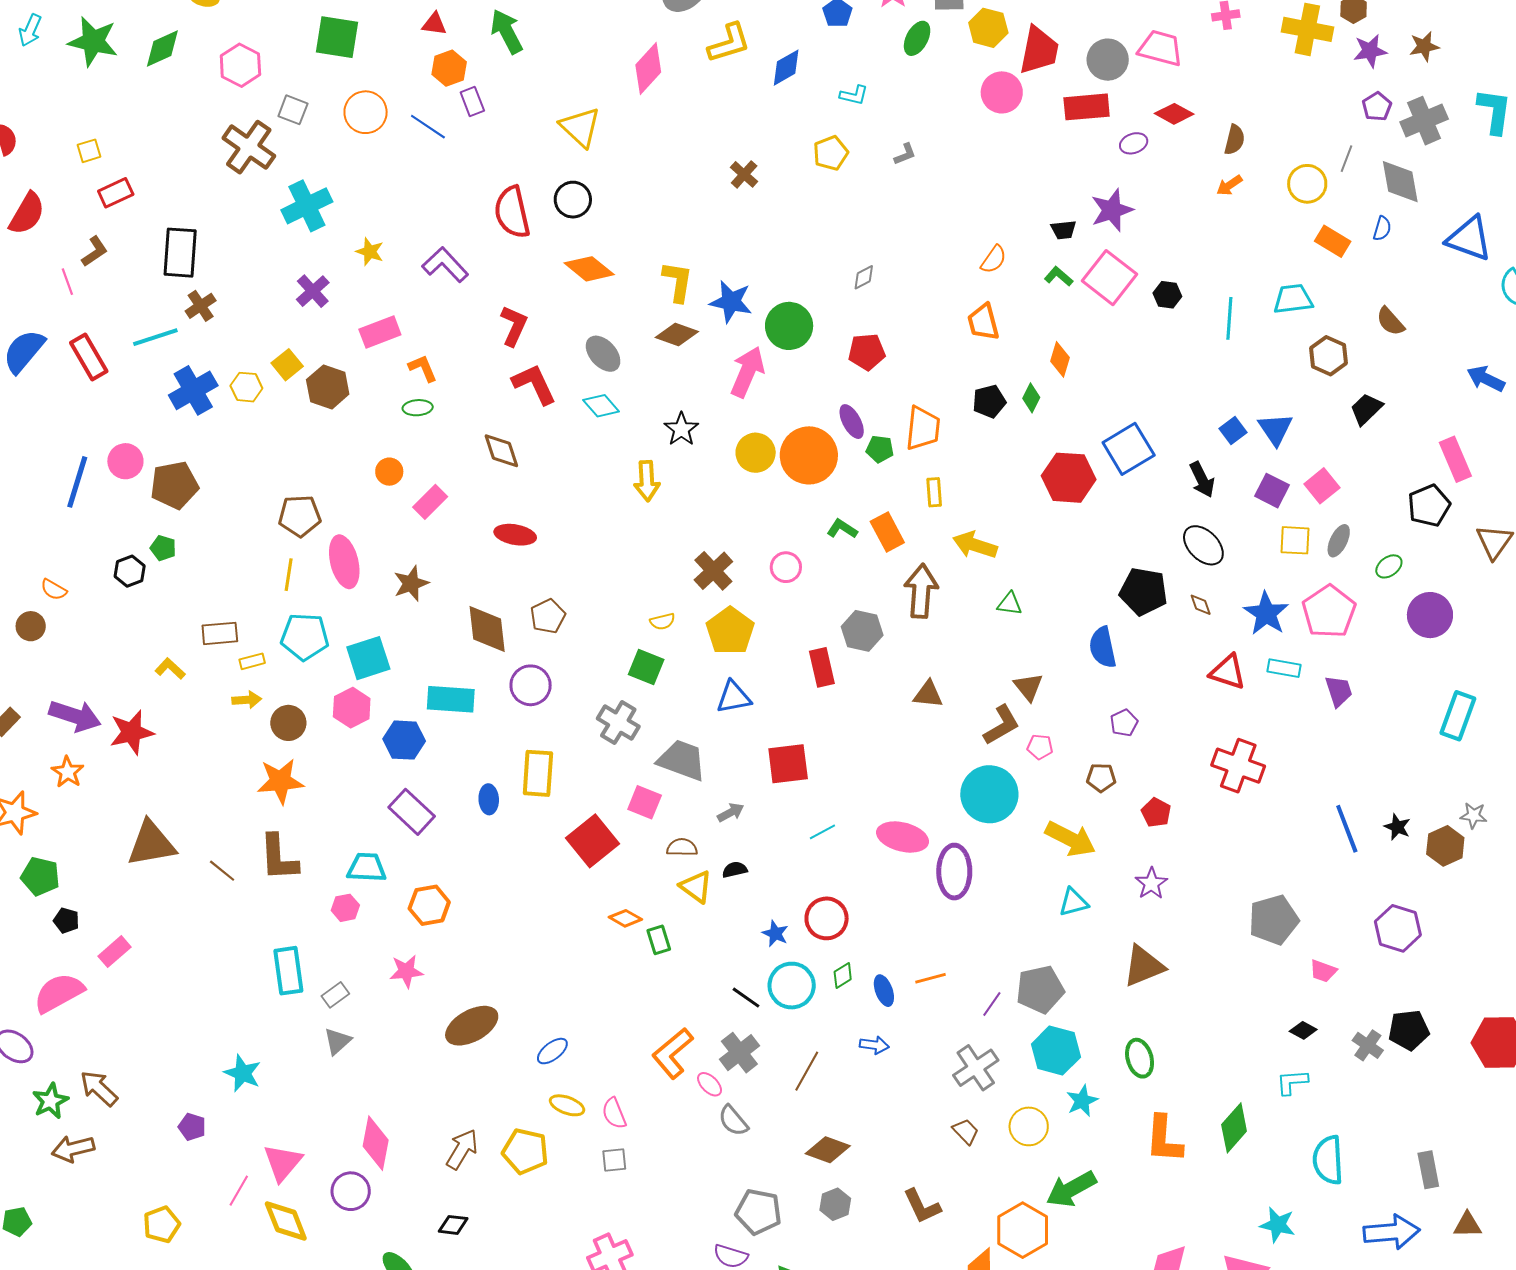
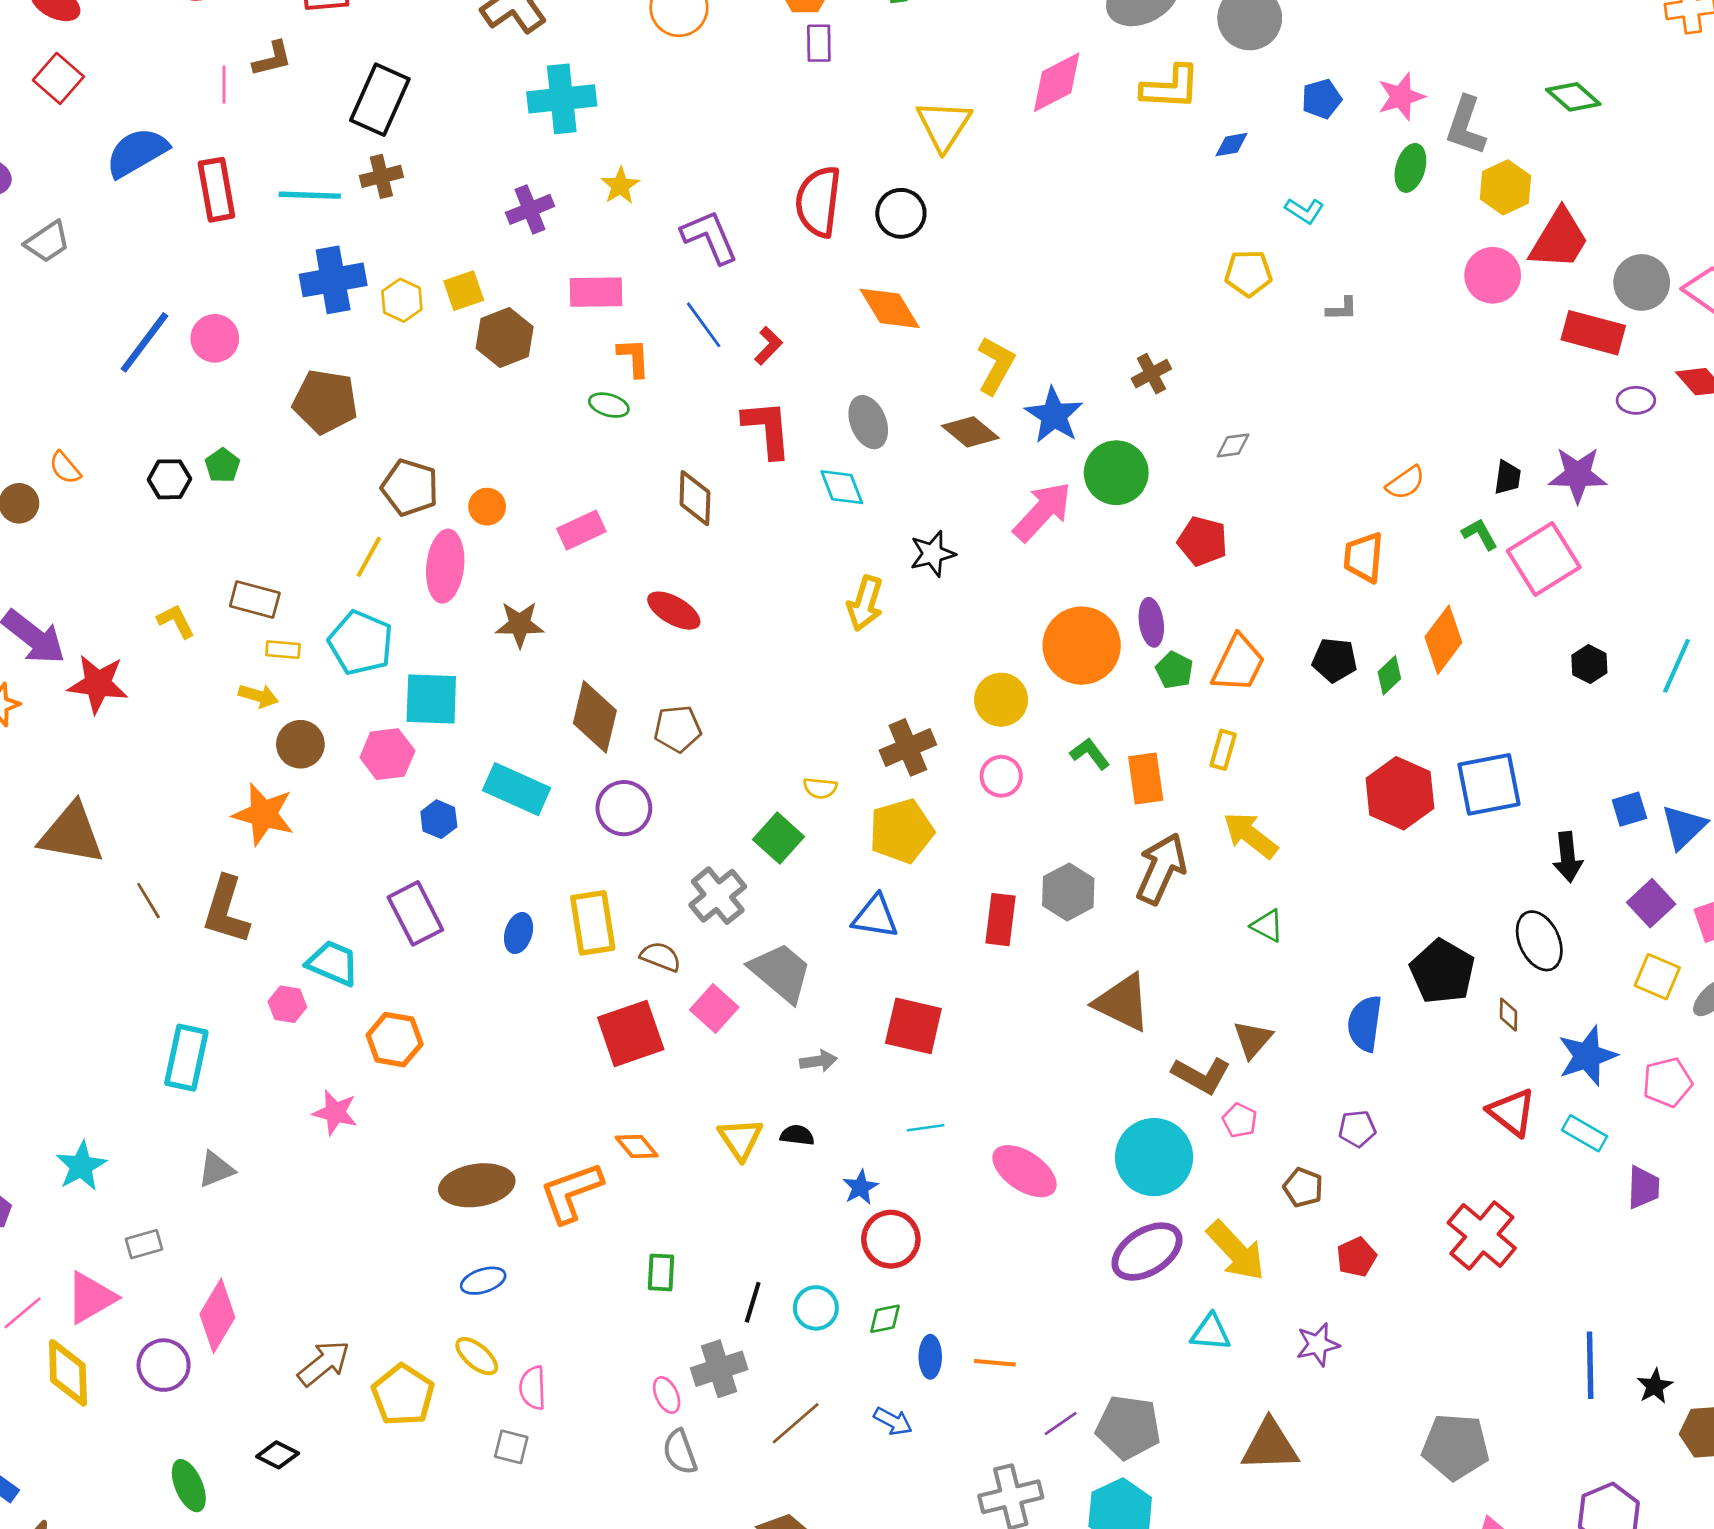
green ellipse: (917, 38) -> (1410, 168), turned -32
blue diamond: (786, 68) -> (1231, 145), size x0.7
blue line: (428, 127) -> (704, 325), moved
brown cross: (744, 174) -> (1151, 374), moved
black trapezoid: (1064, 230) -> (1508, 477), turned -96
black hexagon: (1167, 295) -> (1589, 664), moved
red L-shape: (514, 326) -> (768, 346), size x0.7
orange diamond: (1060, 359) -> (1443, 640), size x1.4
yellow circle: (756, 453) -> (1001, 700), moved
orange circle: (389, 472) -> (487, 507), moved
brown pentagon: (174, 485) -> (325, 402), moved
pink pentagon: (1329, 612) -> (1667, 1082), size x0.7
brown triangle: (928, 694) -> (1123, 1003), size x1.5
brown L-shape: (1002, 725) -> (1201, 1075), turned 39
blue hexagon: (404, 740) -> (439, 819), size x0.7
yellow rectangle: (538, 773) -> (593, 923), turned -33
brown semicircle: (682, 847) -> (661, 957), moved
purple ellipse: (954, 872) -> (1147, 1252), moved, turned 38
blue star: (775, 934) -> (860, 1187), moved
green rectangle: (659, 940) -> (661, 1272), moved
cyan circle: (792, 986) -> (816, 1308), size x0.7
gray rectangle: (335, 995) -> (144, 1244), moved
black line: (746, 998) -> (753, 1302), turned 52
brown ellipse: (472, 1026) -> (477, 1185), moved
orange L-shape: (673, 1053) -> (571, 1192), moved

